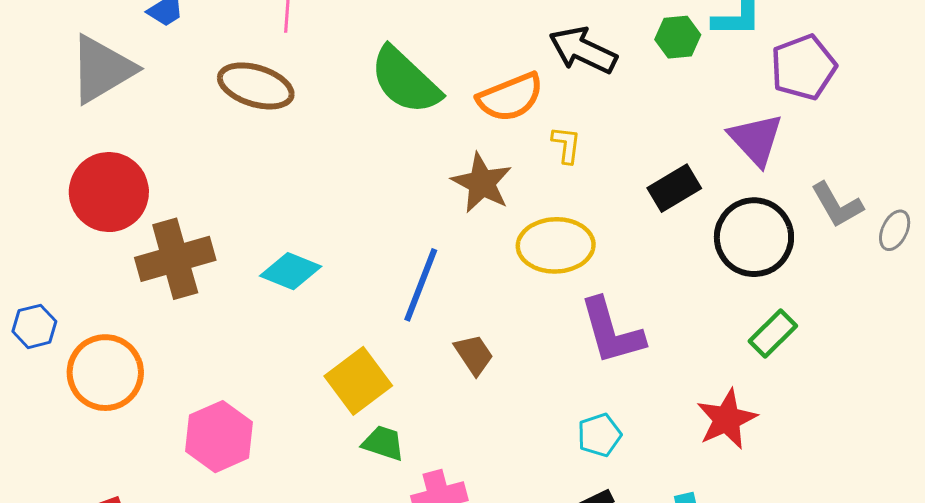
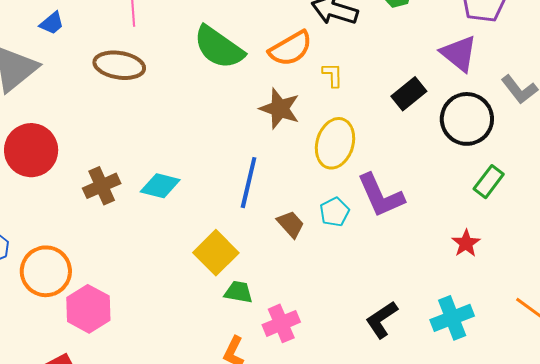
yellow ellipse: (556, 245) -> (335, 143), turned -63
brown cross: (175, 259) -> (102, 186), moved, size x0.7
red star: (727, 419) -> (466, 243), size x0.7
cyan pentagon: (599, 435) -> (334, 212), moved
pink hexagon: (219, 437) -> (88, 309), moved

